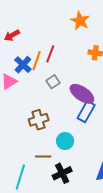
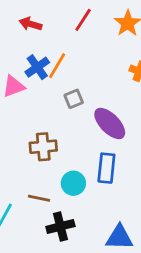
red arrow: (12, 35) -> (30, 24), turned 35
red line: (50, 54) -> (83, 20), moved
blue rectangle: (86, 112) -> (106, 168), moved, turned -35

